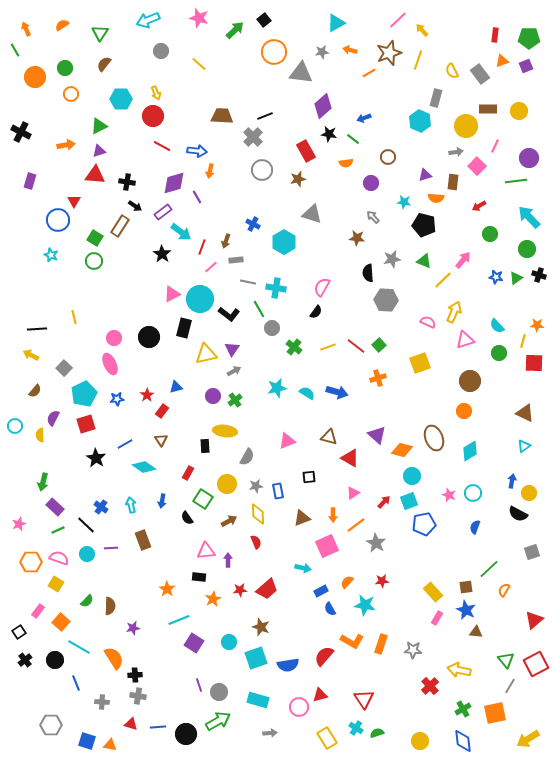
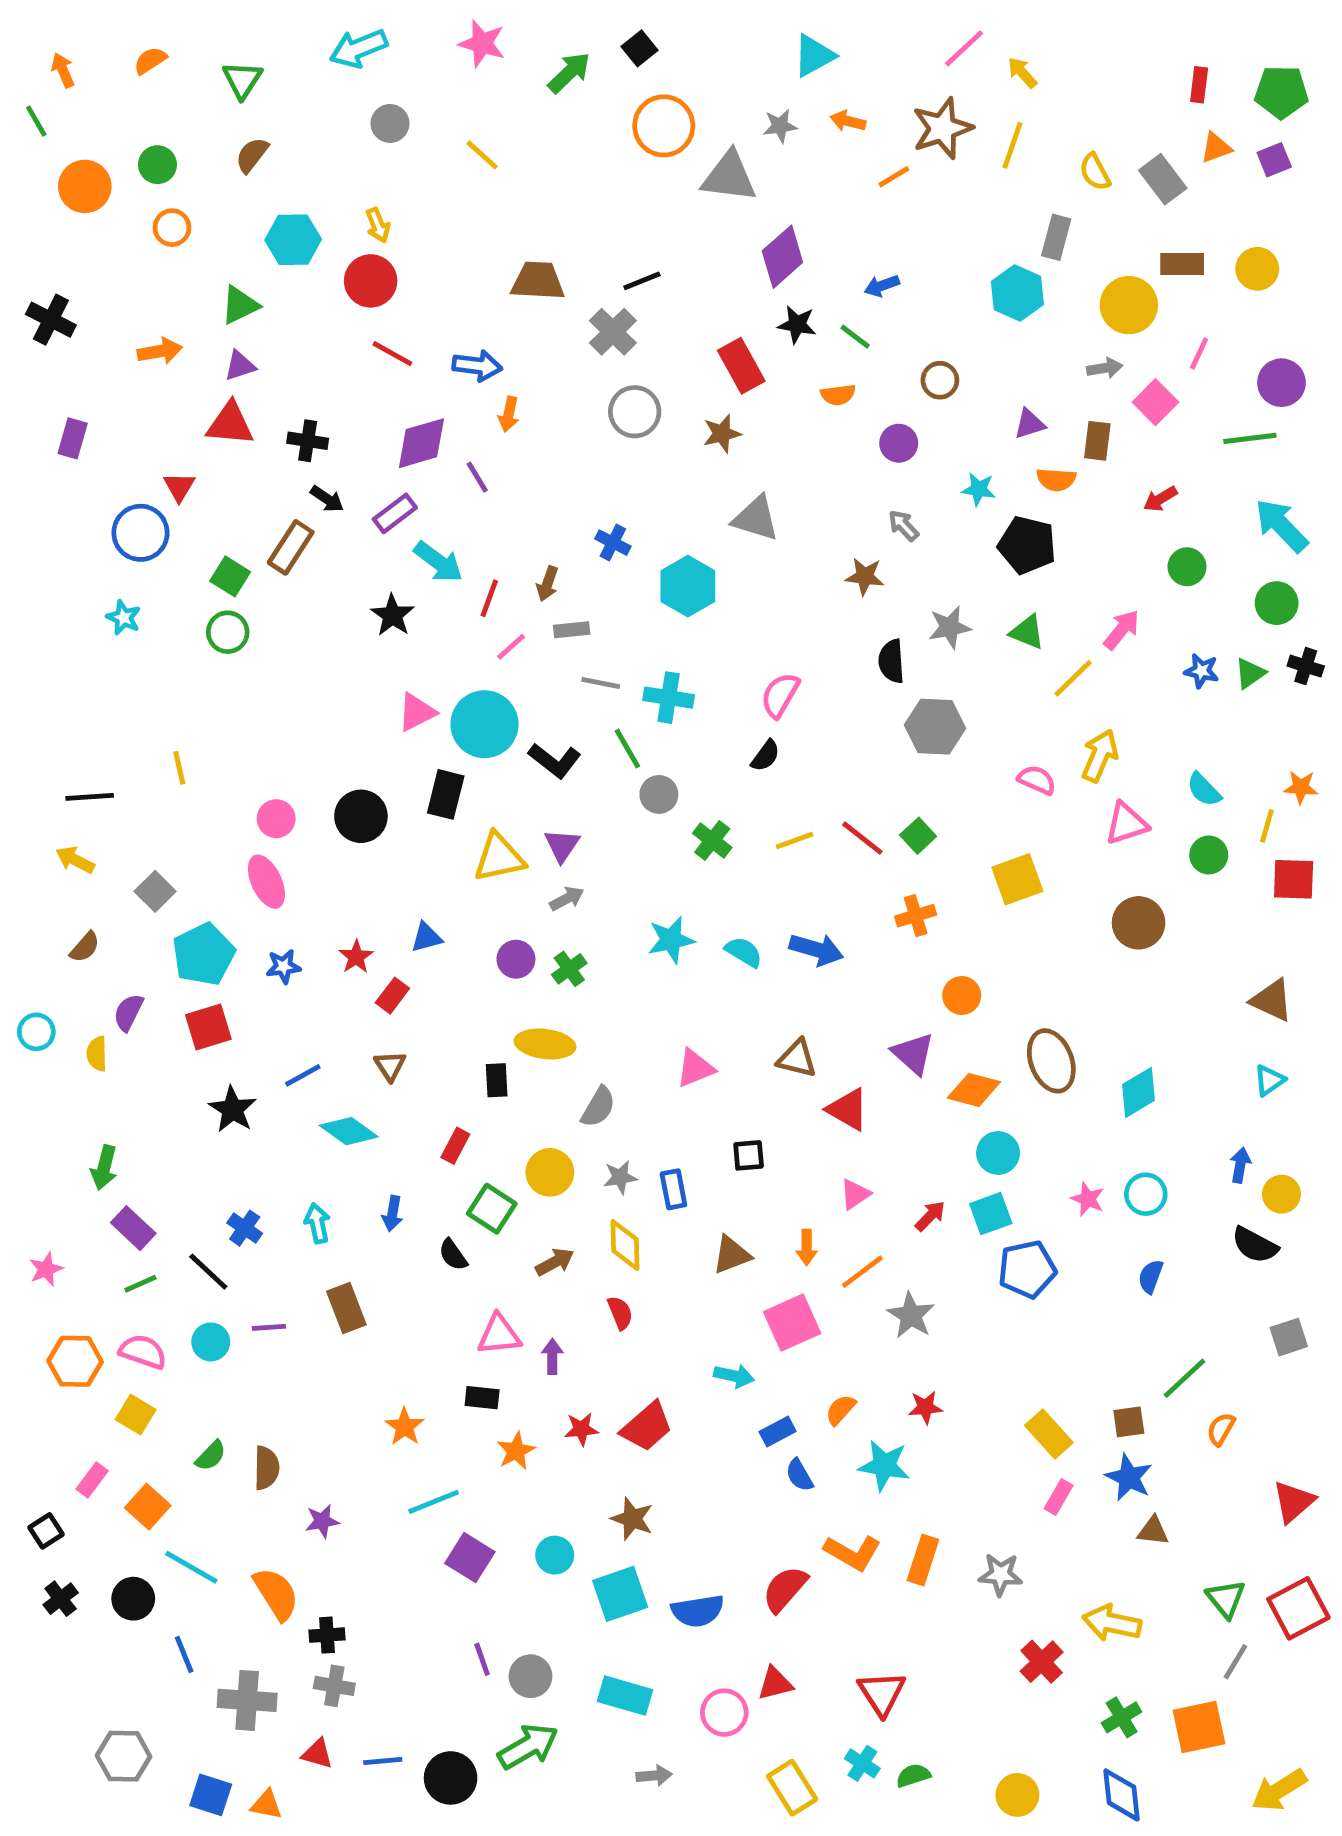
orange circle: (464, 411) -> (962, 996), moved
gray cross: (102, 702) -> (247, 1700), size x1.6

